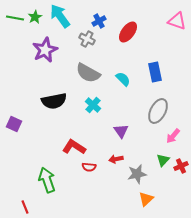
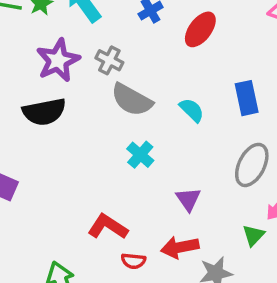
gray cross: (87, 39) -> (109, 60), moved
black semicircle: (54, 101) -> (44, 112), moved
red arrow: (116, 159) -> (180, 247), size x1.5
green triangle: (163, 160) -> (253, 235), moved

